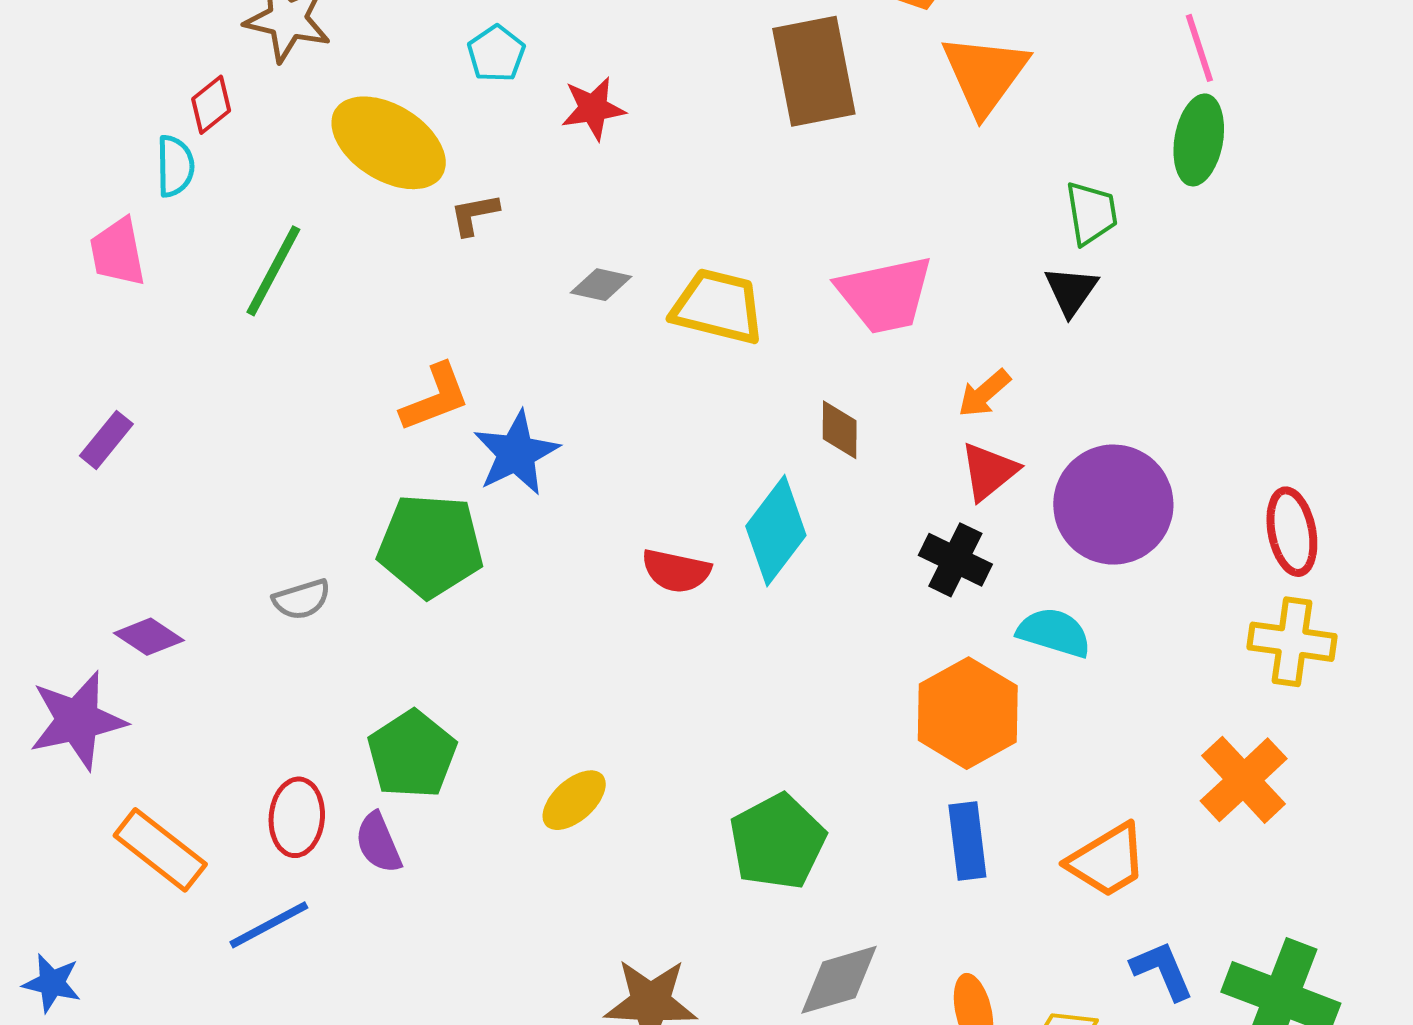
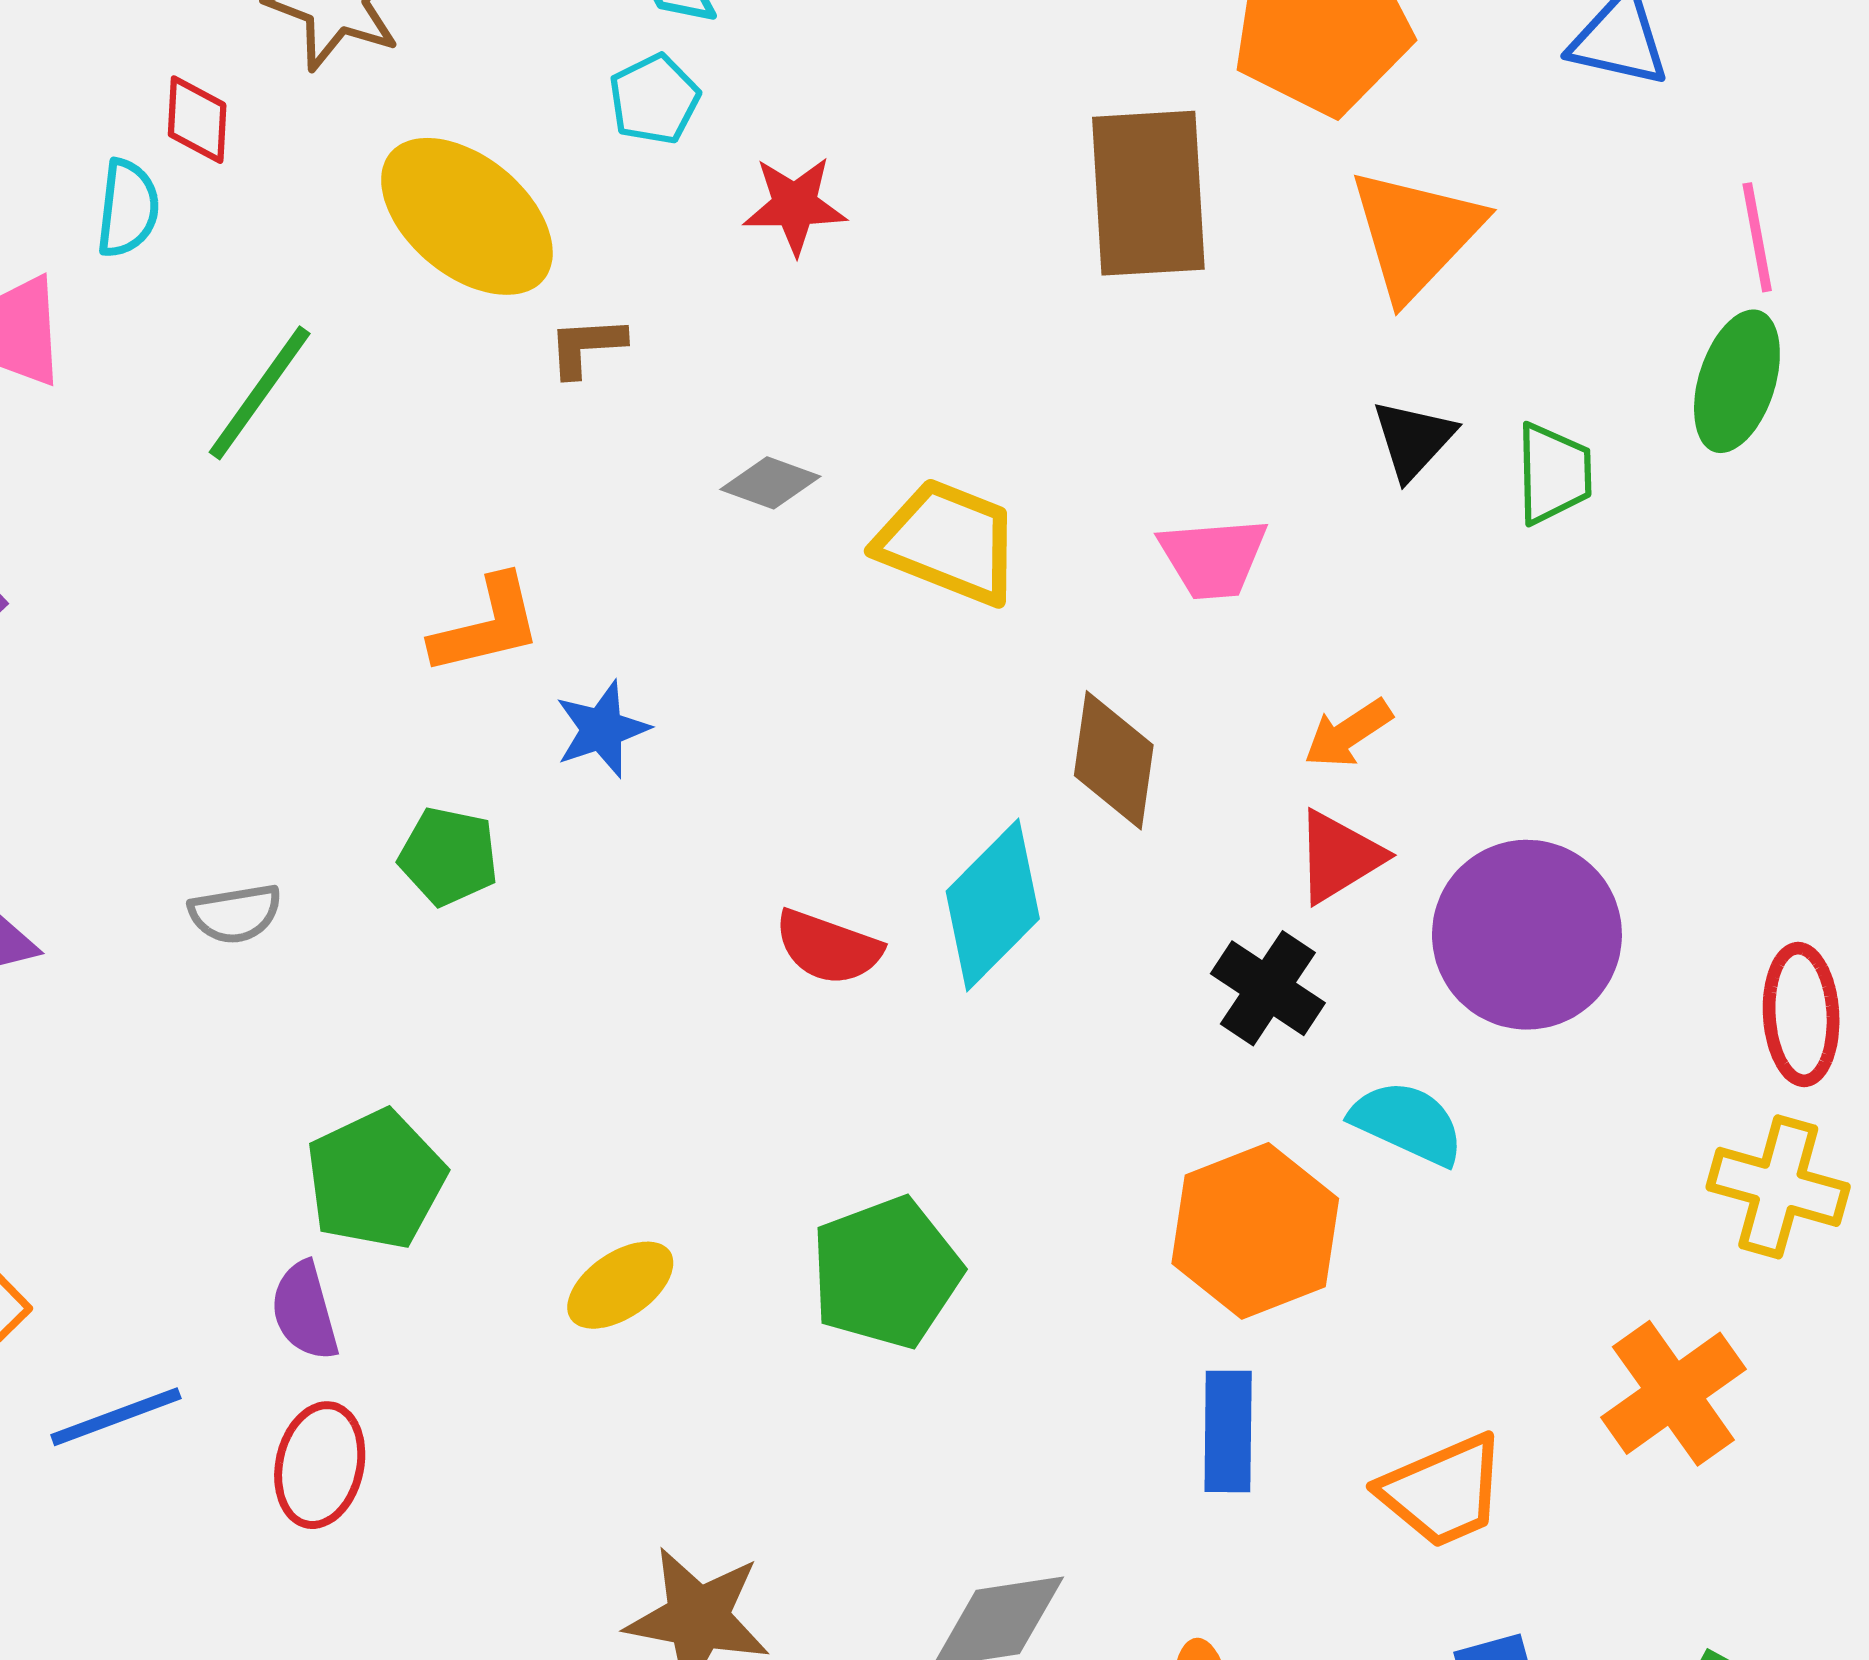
red diamond: (211, 105) -> (197, 120), turned -56
black triangle: (1071, 291) -> (1413, 439), moved
pink trapezoid: (885, 295) -> (1213, 558), size x0.7
brown diamond: (840, 430) -> (1114, 760), size x1.4
blue star: (516, 453) -> (602, 729), size x0.7
green pentagon: (431, 546) -> (449, 856), size x0.6
red ellipse: (297, 817) -> (320, 1465), moved
green pentagon: (777, 842) -> (886, 1273), moved

